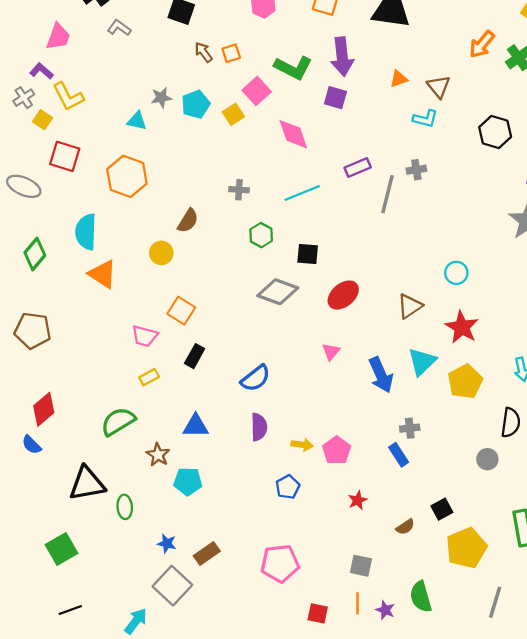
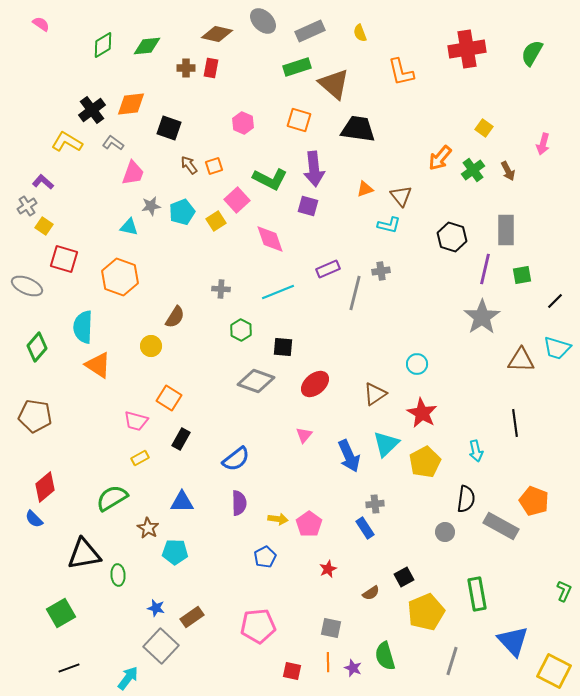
pink trapezoid: (58, 37) -> (133, 173), moved
yellow L-shape: (68, 97) -> (67, 142), moved, turned 148

